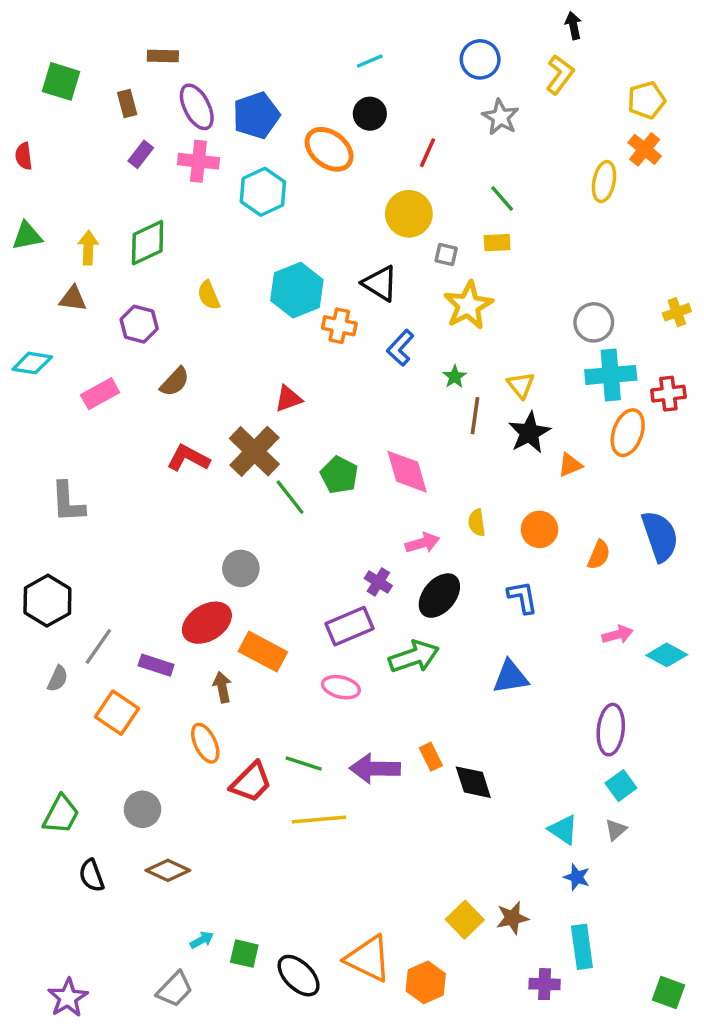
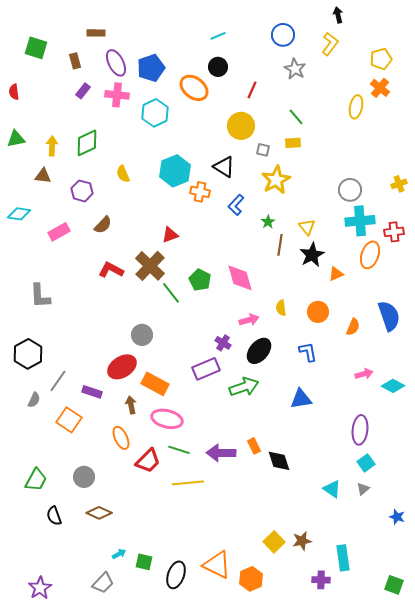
pink ellipse: (341, 687) -> (167, 419), moved, size x1.4
blue star: (577, 877) -> (397, 517), moved
black ellipse: (299, 976) -> (176, 575), turned 64

